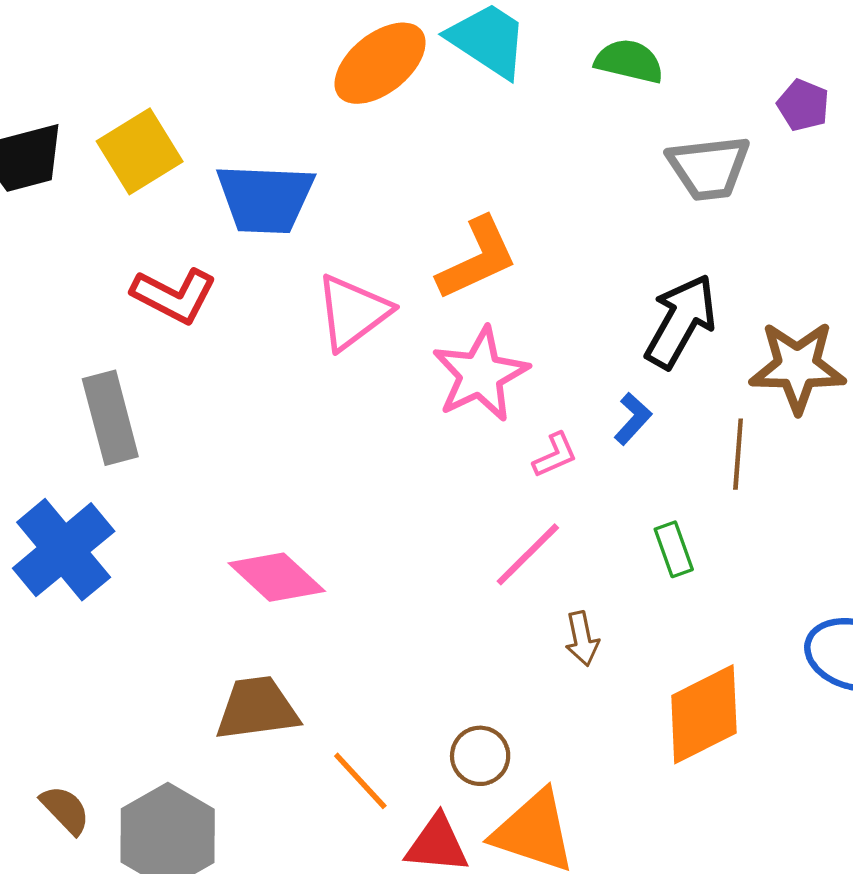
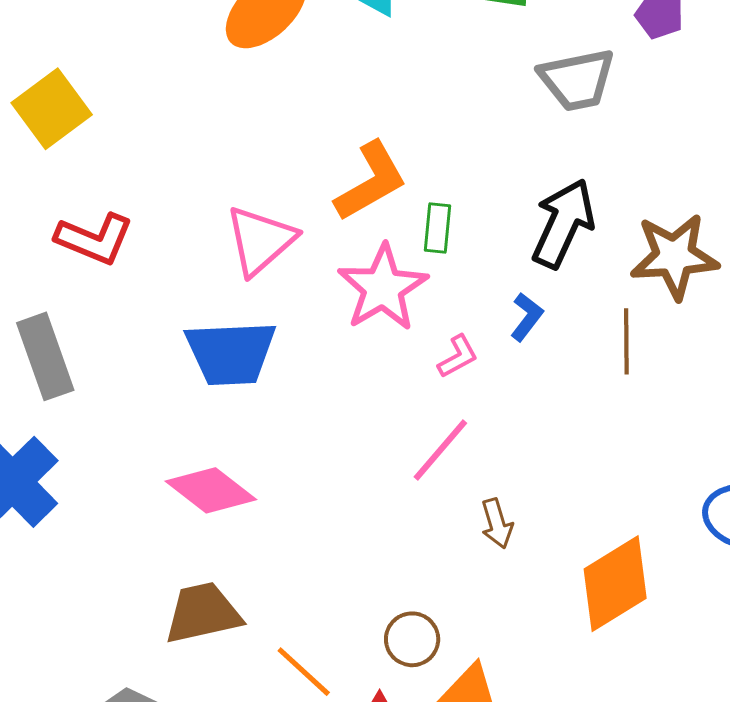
blue trapezoid: (265, 199) -> (231, 353), moved
green rectangle: (674, 549) -> (438, 228), moved, turned 30

